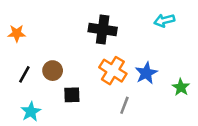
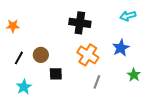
blue star: (146, 73) -> (121, 48), moved
green star: (181, 87) -> (134, 75), moved

